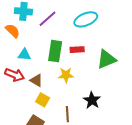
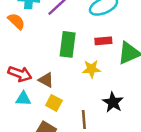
red rectangle: (77, 50) -> (103, 41), moved
cyan triangle: (24, 55) -> (23, 99), moved
yellow star: (66, 75) -> (92, 69), moved

